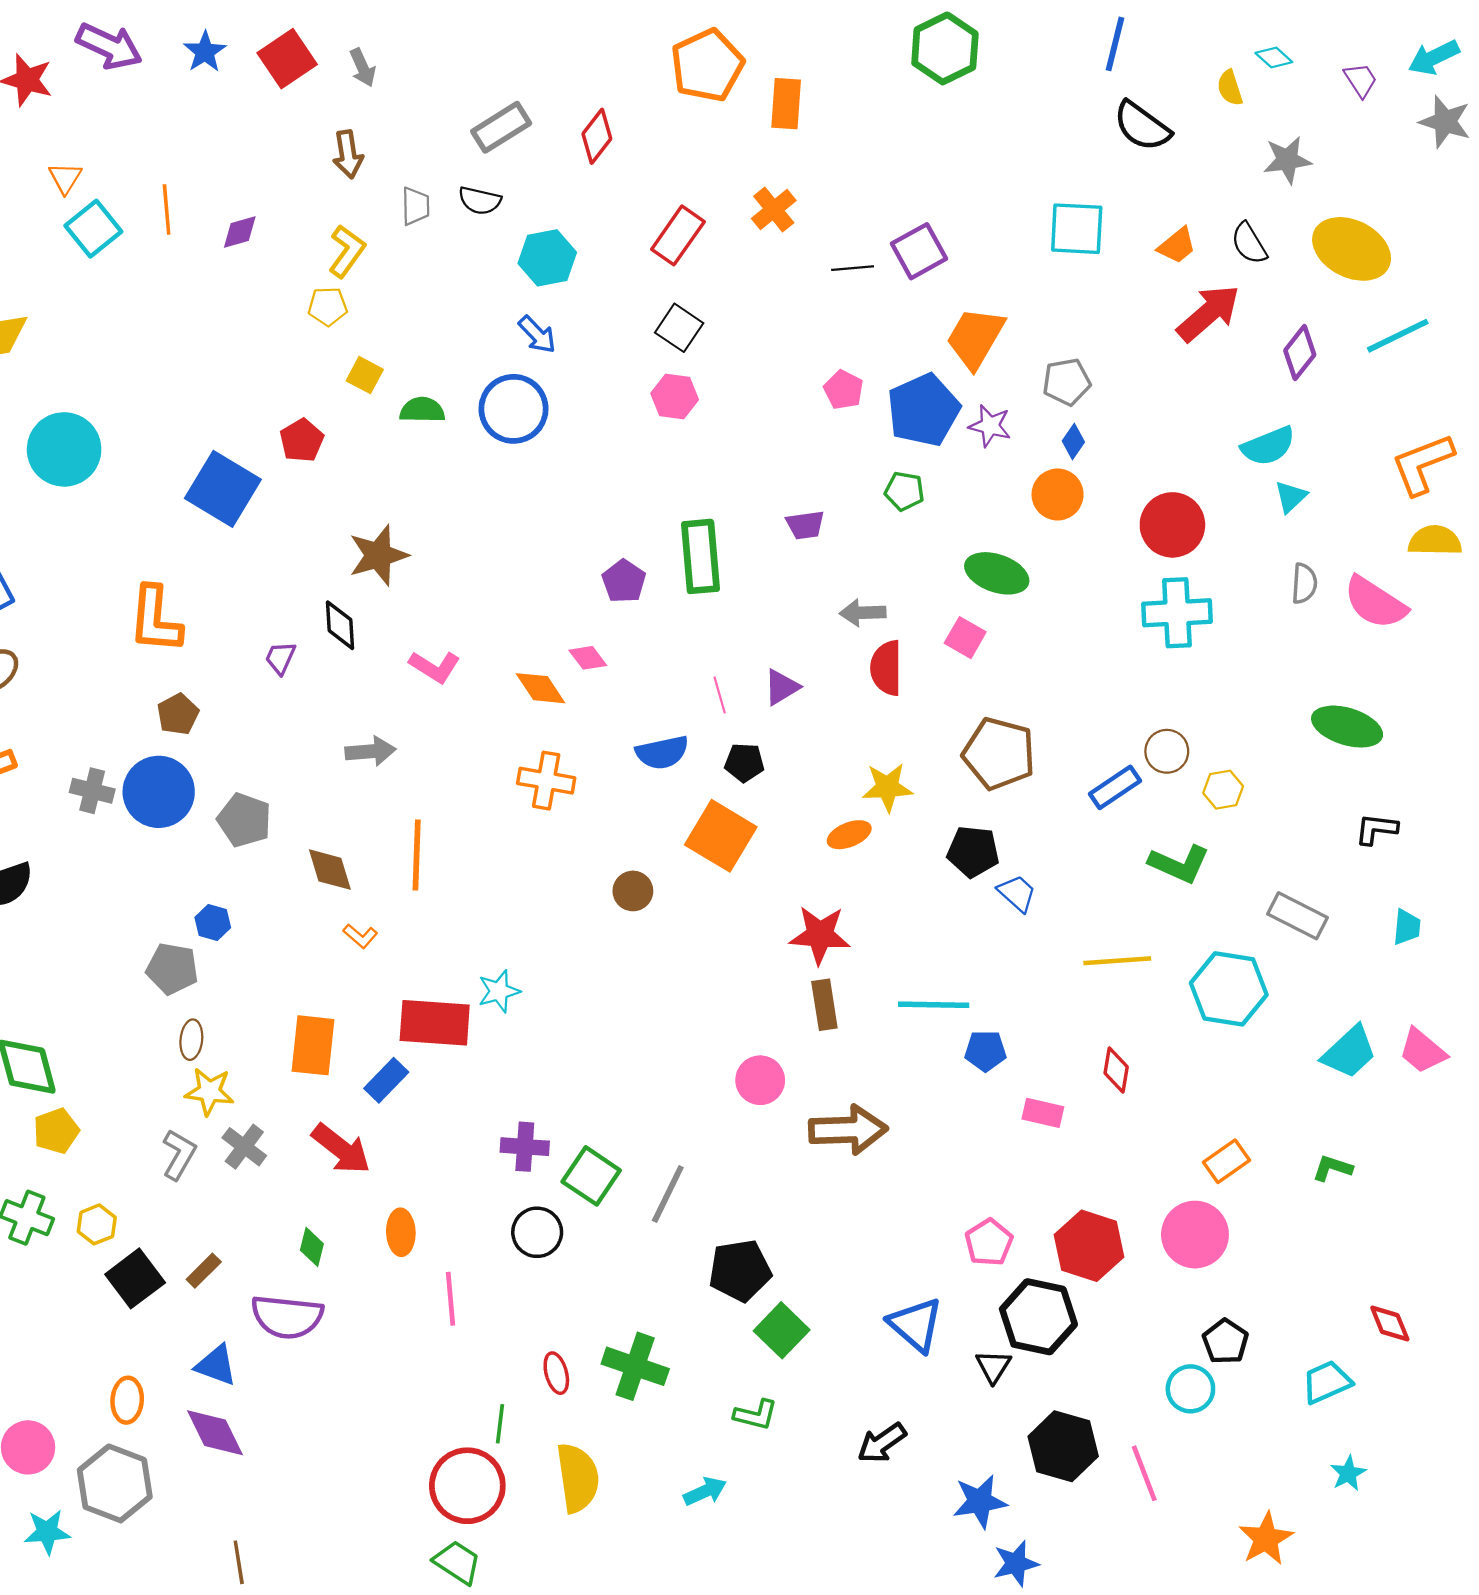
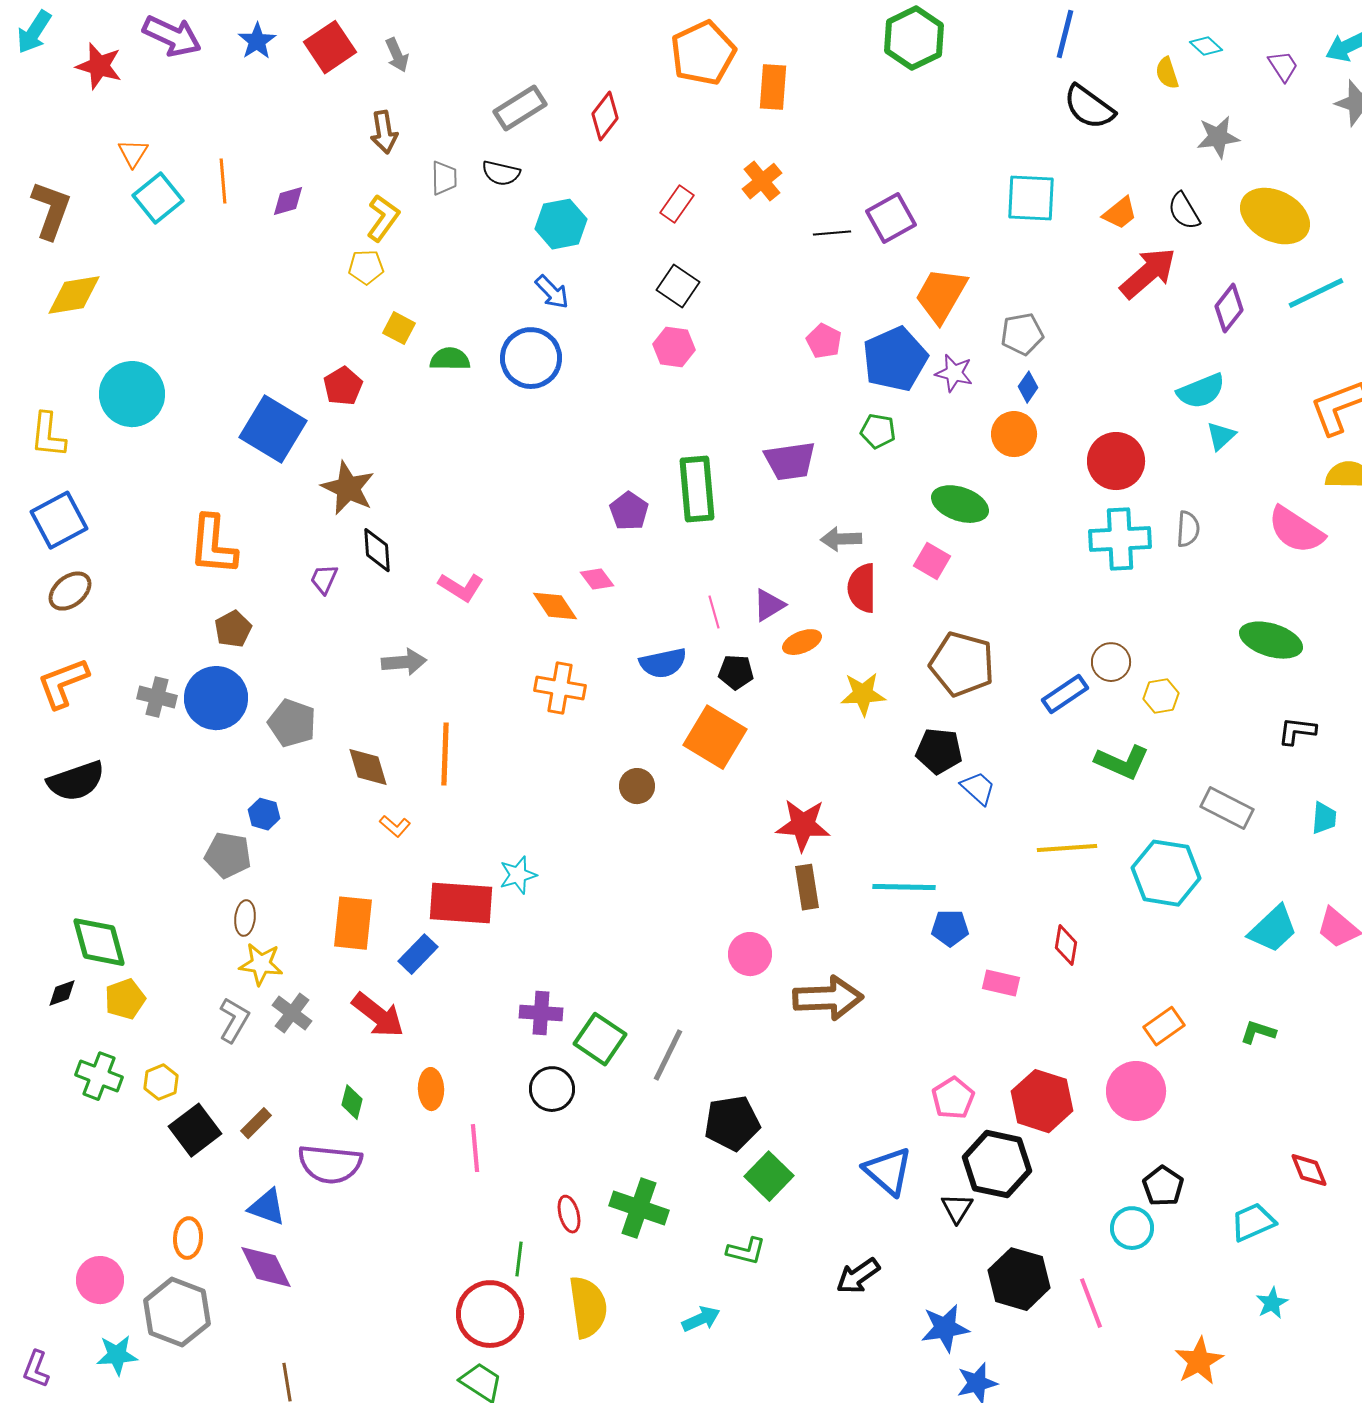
red rectangle: (678, 235) -> (677, 204), size x0.7
purple trapezoid: (805, 525) -> (790, 461), size x1.5
brown star: (378, 555) -> (348, 488), moved, turned -30
gray semicircle: (1304, 583) -> (1188, 529), moved
orange ellipse: (849, 835) -> (802, 642), moved

